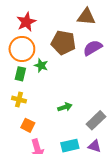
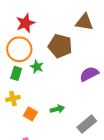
purple semicircle: (93, 48) -> (89, 74), moved
yellow cross: (19, 100) -> (13, 99), turned -32
orange square: (28, 125) -> (30, 114), moved

